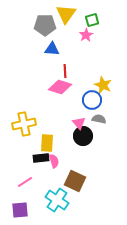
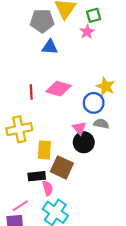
red line: (65, 71) -> (31, 92), moved
black rectangle: (41, 158) -> (37, 176), moved
pink semicircle: (54, 161) -> (48, 188), moved
brown square: (75, 181) -> (62, 167), moved
pink line: (25, 182) -> (20, 206), moved

